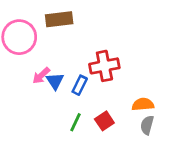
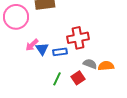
blue rectangle: (80, 85) -> (60, 52), turned 56
gray semicircle: (147, 125) -> (90, 64), moved, turned 96

